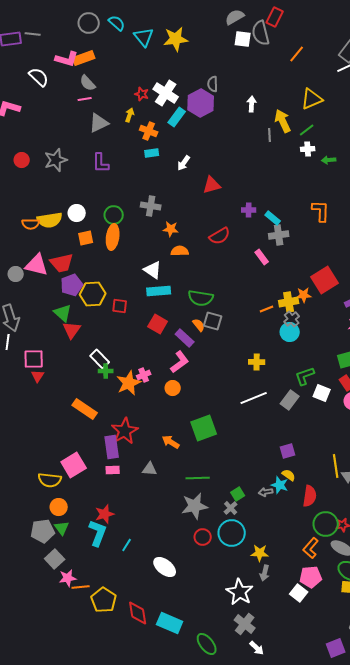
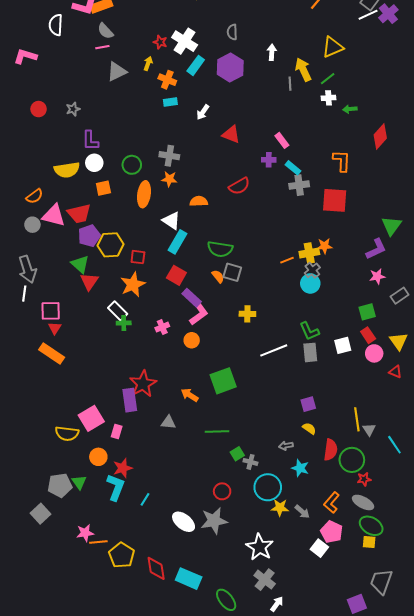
white semicircle: (39, 77) -> (56, 25), turned -130
purple hexagon: (201, 103) -> (230, 67), moved
gray star: (56, 160) -> (73, 109), size x0.6
purple L-shape: (101, 163) -> (90, 140), moved
red triangle: (212, 185) -> (231, 134), turned 36
orange semicircle: (31, 224) -> (34, 196), moved, turned -36
orange star: (171, 229) -> (169, 179), moved
orange ellipse: (113, 237) -> (144, 194), moved
pink rectangle: (262, 257) -> (282, 140), moved
red square: (325, 280) -> (335, 200), moved, turned 36
cyan rectangle: (159, 291) -> (177, 242), turned -55
purple rectangle: (185, 338) -> (192, 298), moved
yellow cross: (257, 362) -> (247, 314), moved
green L-shape: (305, 376) -> (309, 331), moved, turned -95
orange star: (129, 383) -> (133, 284), moved
white square: (322, 393) -> (343, 345), turned -36
gray rectangle: (290, 400) -> (310, 352), turned -42
orange rectangle: (85, 409) -> (52, 353), moved
pink rectangle: (113, 470) -> (117, 432), moved, turned -72
cyan star: (280, 485) -> (300, 468), moved
green square: (238, 494) -> (237, 454), moved
gray star: (195, 506) -> (214, 521), moved
orange circle: (59, 507) -> (98, 457), moved
gray cross: (231, 508) -> (250, 462), turned -32
green circle: (326, 524) -> (352, 460), moved
cyan circle: (232, 533) -> (268, 487), moved
gray square: (55, 559) -> (41, 514), moved
gray arrow: (265, 573) -> (302, 512), moved, turned -63
pink pentagon: (311, 577) -> (332, 532), turned 30
white arrow: (257, 648) -> (277, 604), turned -98

